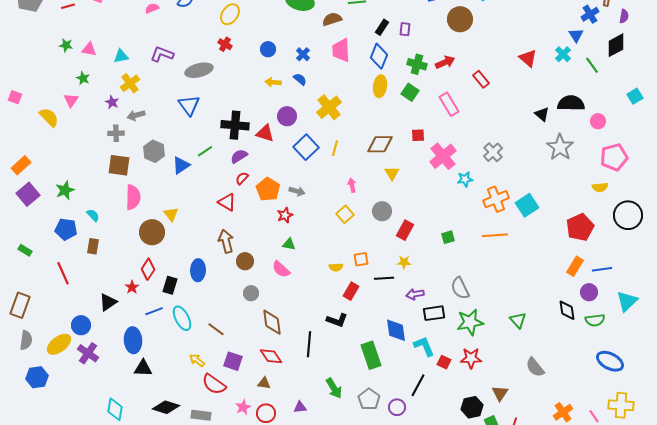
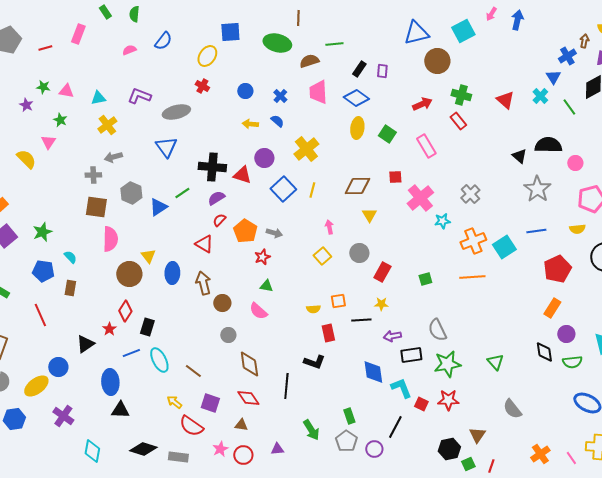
blue diamond: (379, 56) -> (356, 98), turned -75
green cross: (417, 64) -> (461, 95), moved
purple star: (112, 102) -> (26, 105), moved
blue line: (602, 269) -> (536, 231), moved
blue ellipse: (198, 270) -> (172, 273), moved
red rectangle: (351, 291) -> (328, 333), turned -42
purple cross: (88, 353) -> (63, 416), moved
green rectangle: (371, 355) -> (349, 416), moved, size x0.6

